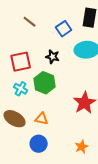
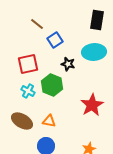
blue square: (64, 29) -> (55, 40), moved
black star: (53, 57) -> (68, 64), moved

